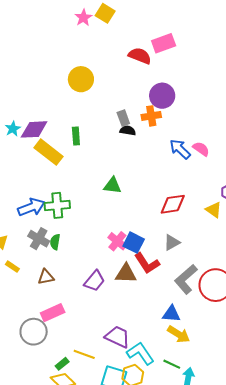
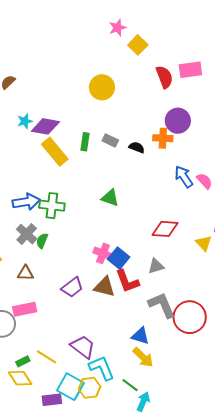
yellow square: (105, 13) -> (138, 45), moved
red semicircle: (140, 56) -> (164, 77), turned 35
gray rectangle: (123, 118) -> (110, 141), moved, turned -56
pink cross: (117, 241) -> (103, 253), turned -30
gray L-shape: (186, 279) -> (162, 305), turned 96

